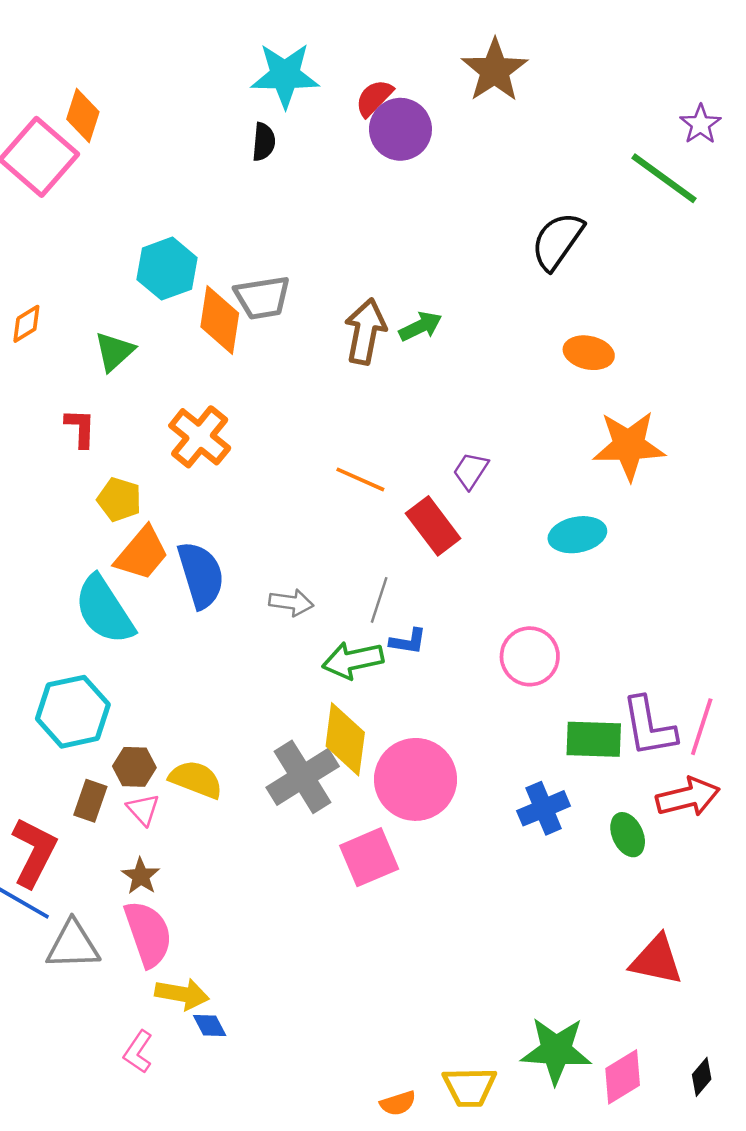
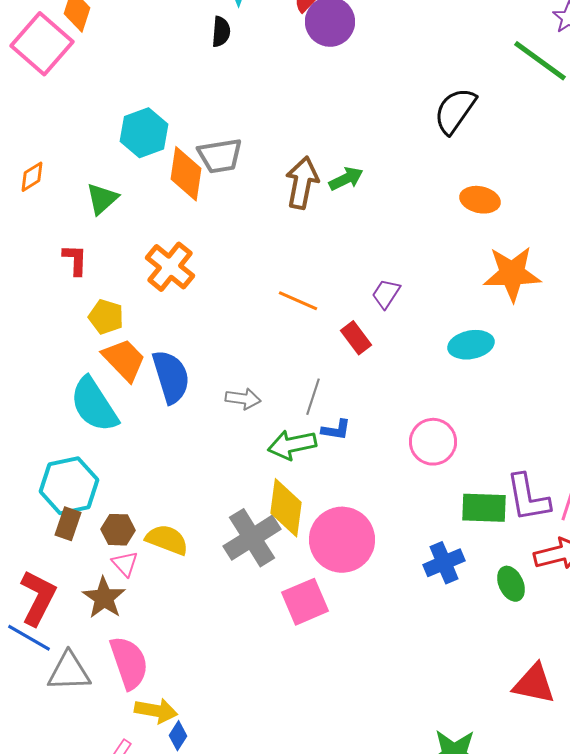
red rectangle: (433, 526) -> (356, 338), size x0.7
orange trapezoid: (142, 554) -> (124, 360), turned -84
brown rectangle: (90, 801) -> (68, 524), moved
brown star: (141, 876) -> (104, 598), moved, size x1.4
blue diamond: (210, 1025) -> (178, 736), turned 60

